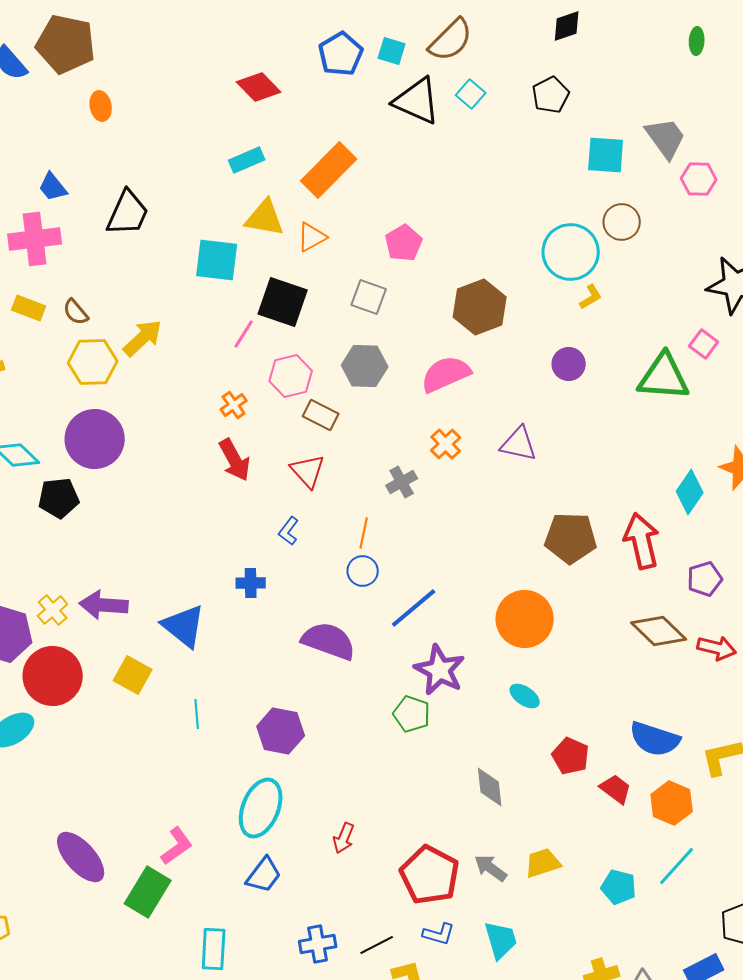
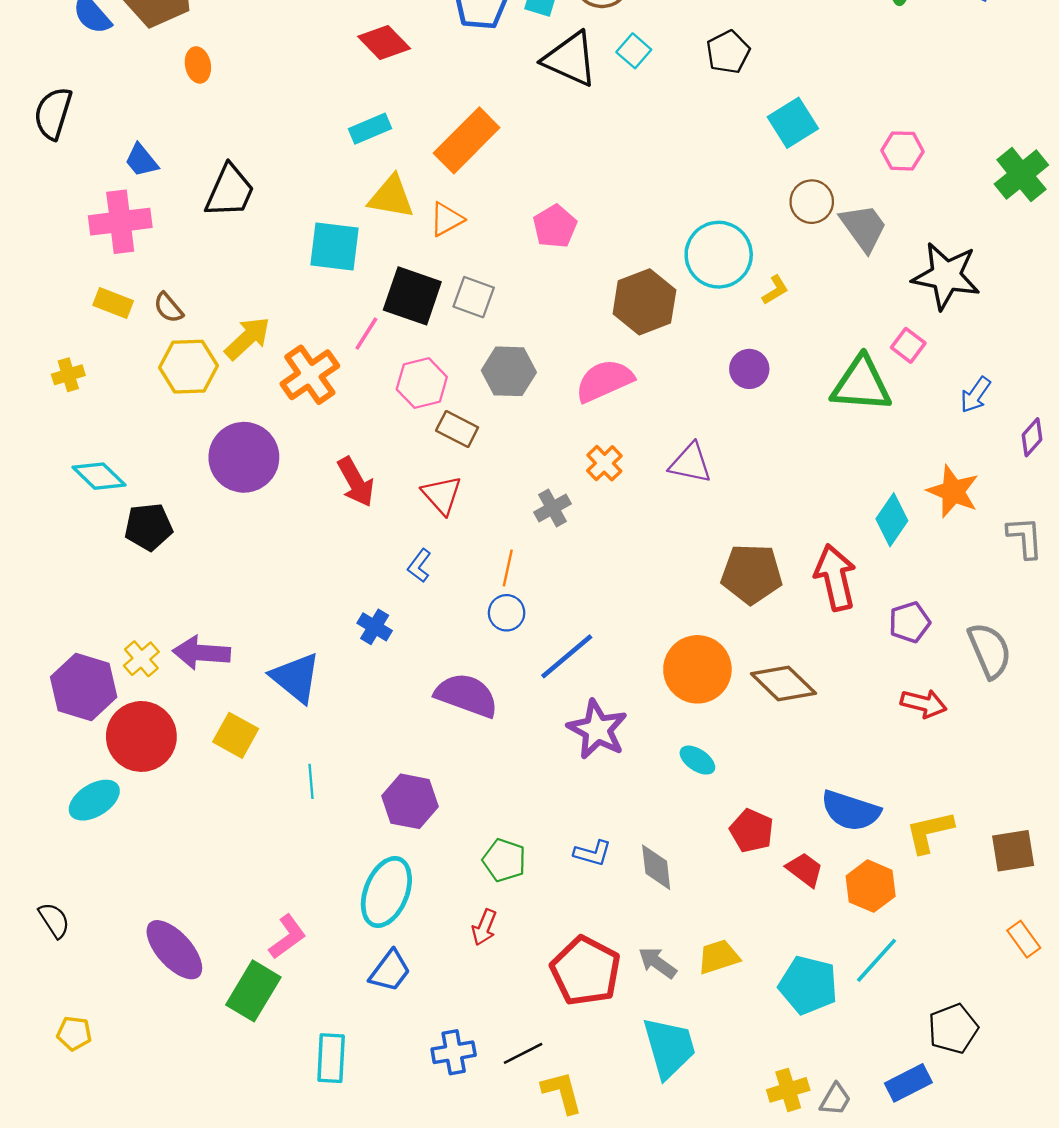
gray trapezoid: (666, 138) -> (864, 228), moved
cyan square: (606, 155) -> (793, 123), turned -36
cyan circle: (571, 252) -> (719, 255), moved
gray square: (369, 297) -> (474, 297), moved
orange cross: (234, 405) -> (310, 375), moved, size x1.8
purple circle: (95, 439) -> (244, 457), moved
blue cross: (251, 583) -> (375, 627), turned 32
brown diamond: (659, 631) -> (783, 683), moved
green pentagon: (412, 714) -> (504, 860), moved
cyan pentagon: (619, 887) -> (808, 985), size x1.4
blue L-shape: (439, 934) -> (593, 853), moved
cyan trapezoid: (501, 940) -> (669, 1048), size x1.4

